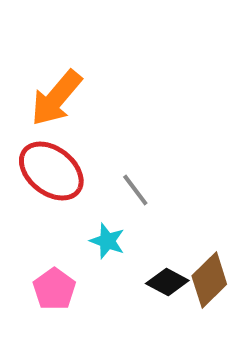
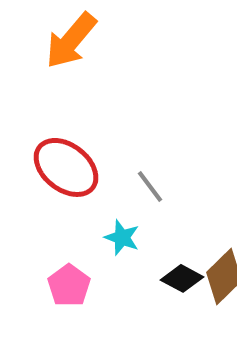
orange arrow: (56, 98) -> (71, 40), moved

